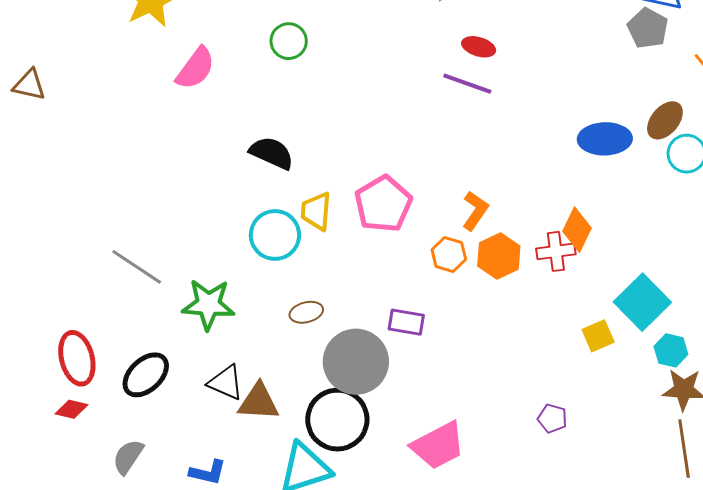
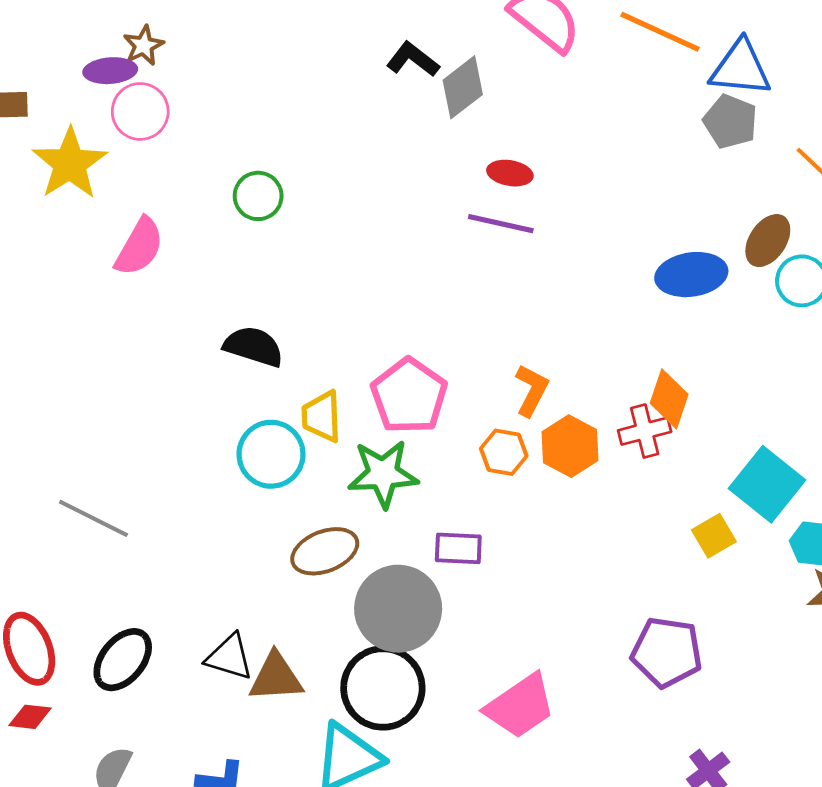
green star: (208, 304) -> (383, 474), moved
brown ellipse: (306, 312) -> (325, 551), size x1.5
purple pentagon: (552, 418) -> (667, 652), size x1.8

